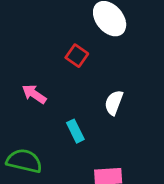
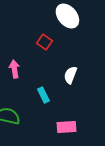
pink arrow: (34, 94) -> (14, 69), turned 48

